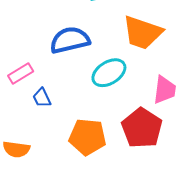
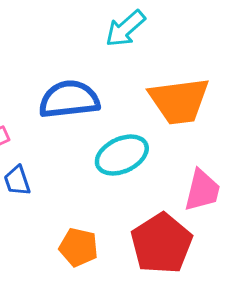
orange trapezoid: (142, 33) -> (179, 101), turned -33
orange pentagon: (88, 137) -> (79, 247), size x0.7

